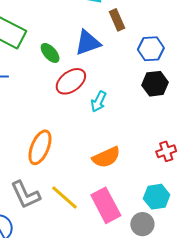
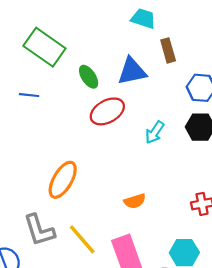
cyan arrow: (99, 101) -> (155, 132), moved
orange semicircle: (106, 157) -> (135, 201), size x0.7

